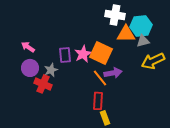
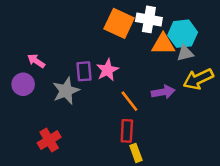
orange square: (101, 53) -> (119, 23), moved
purple circle: (30, 68) -> (23, 84), moved
gray star: (51, 70) -> (66, 91), size x1.5
purple arrow: (113, 73) -> (163, 92), moved
red cross: (43, 84) -> (49, 140), moved, turned 36

